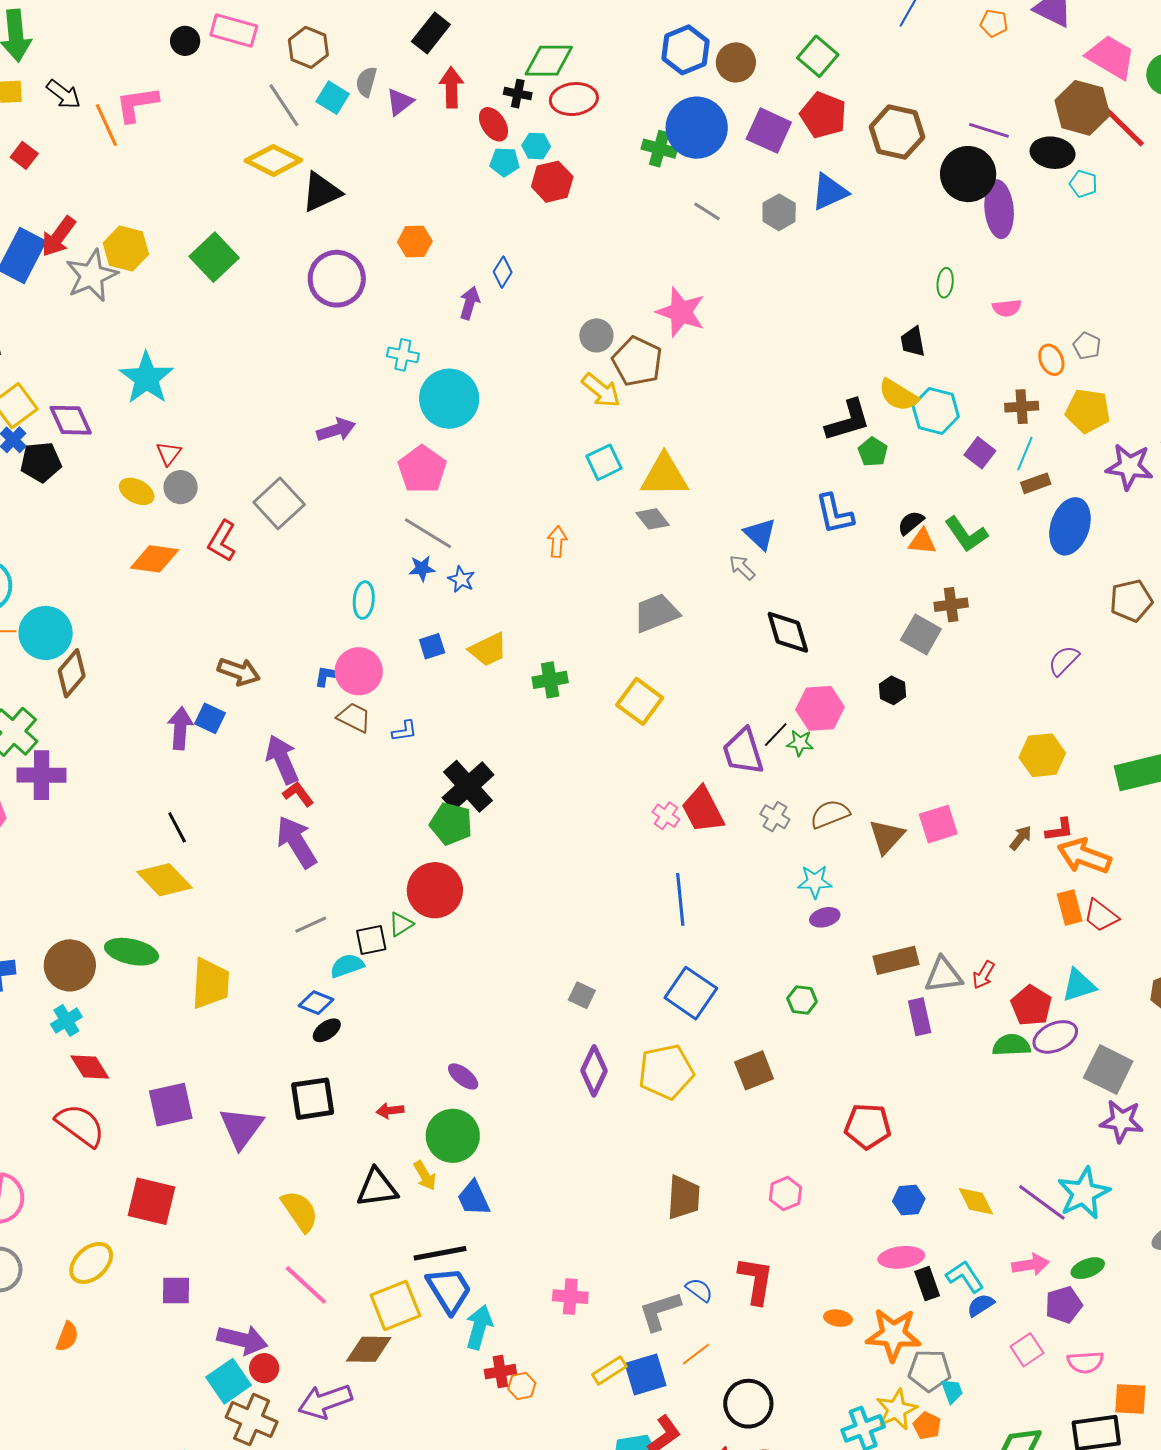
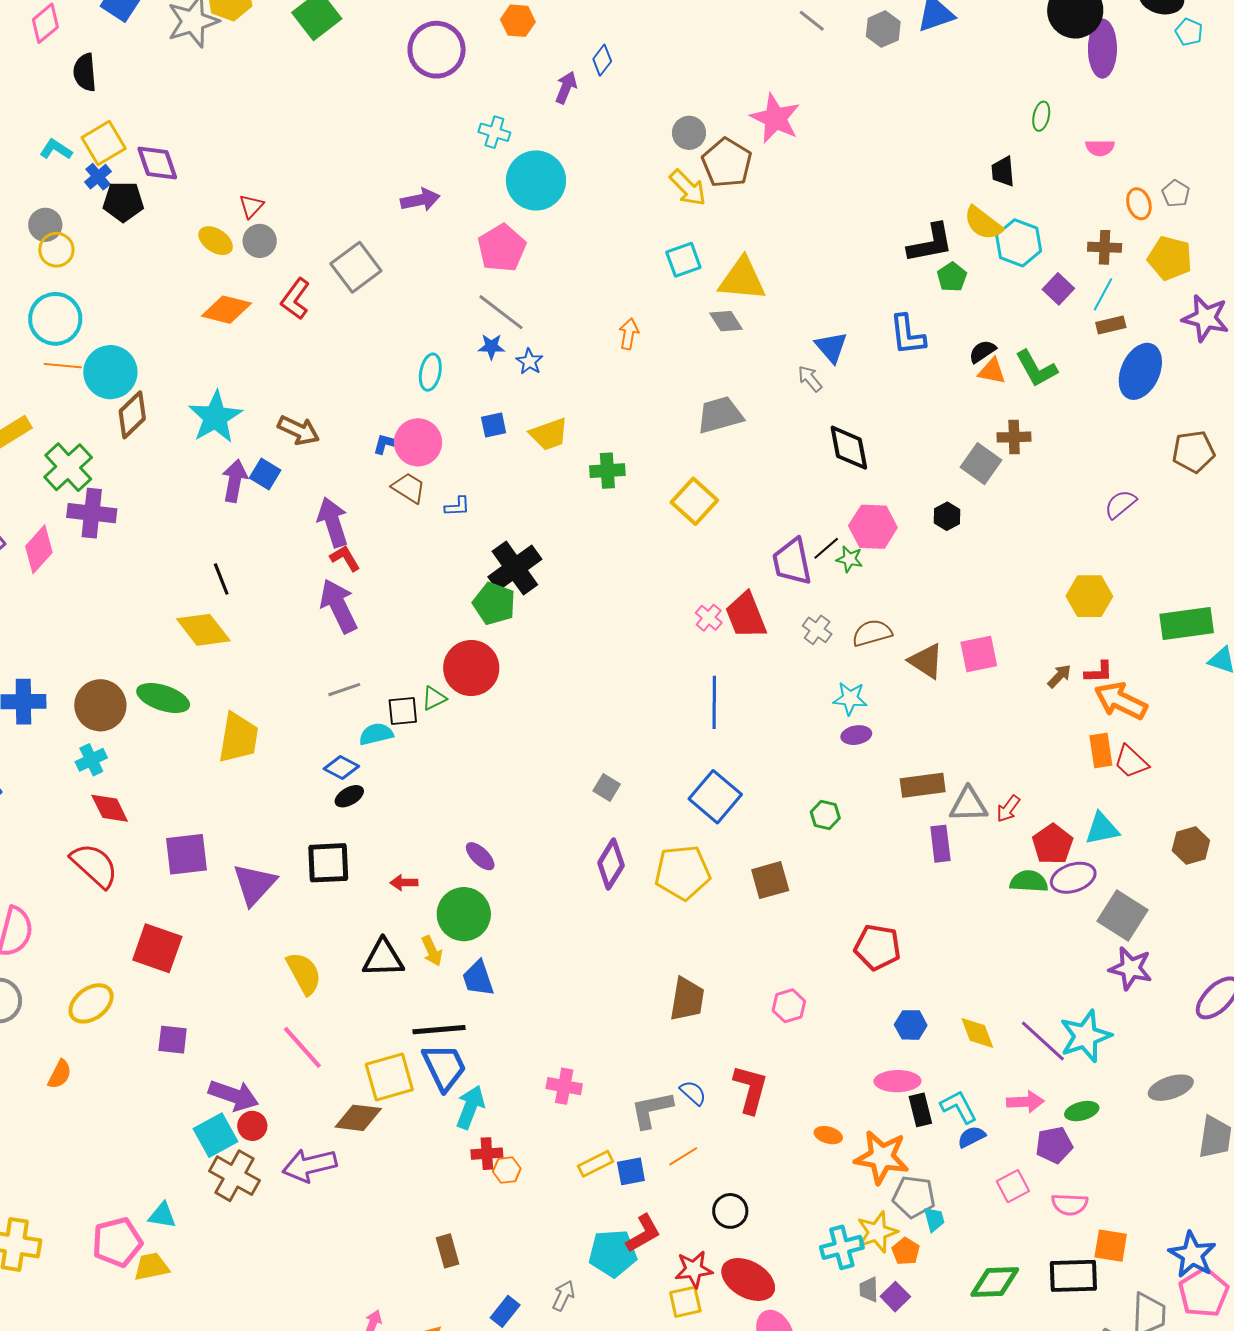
cyan star: (146, 378) -> (215, 417), moved
brown triangle: (887, 837) -> (926, 661), turned -45
blue square: (645, 1375) -> (631, 1171), size x0.7
black circle: (748, 1404) -> (730, 1211), size x0.7

